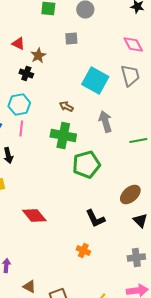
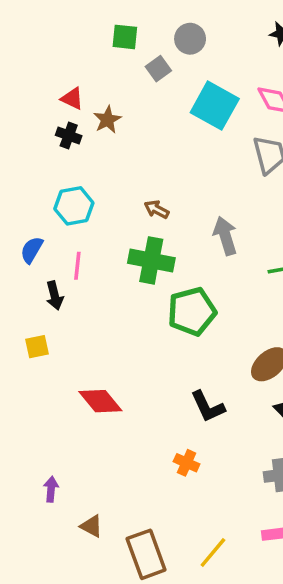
gray square: (71, 38) -> (158, 69), moved, turned -32
black cross: (26, 74) -> (69, 135), moved
cyan square: (95, 80) -> (215, 106), moved
pink line: (21, 128) -> (77, 266), moved

